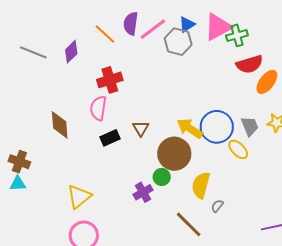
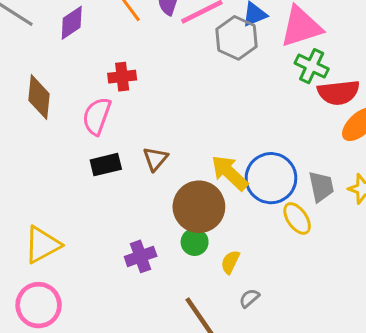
green cross: (237, 35) -> (312, 66), moved, turned 30
red cross: (110, 80) -> (122, 77), size x0.7
brown diamond: (60, 125) -> (39, 97), moved
green circle: (162, 177) -> (195, 242), moved
yellow semicircle: (201, 185) -> (230, 262), size x0.6

